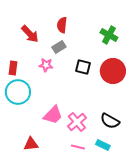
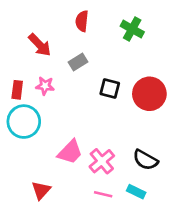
red semicircle: (62, 25) -> (82, 21), moved
green cross: (109, 35) -> (132, 29), moved
pink star: (46, 65) -> (45, 86), moved
red triangle: (31, 144) -> (41, 190), turned -42

